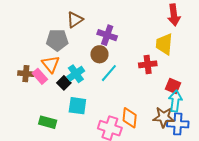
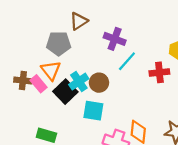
brown circle: (99, 54) -> (99, 83), moved
cyan line: (109, 73) -> (127, 61), moved
black square: (64, 83) -> (65, 92), size x1.5
cyan square: (77, 106) -> (93, 111), moved

